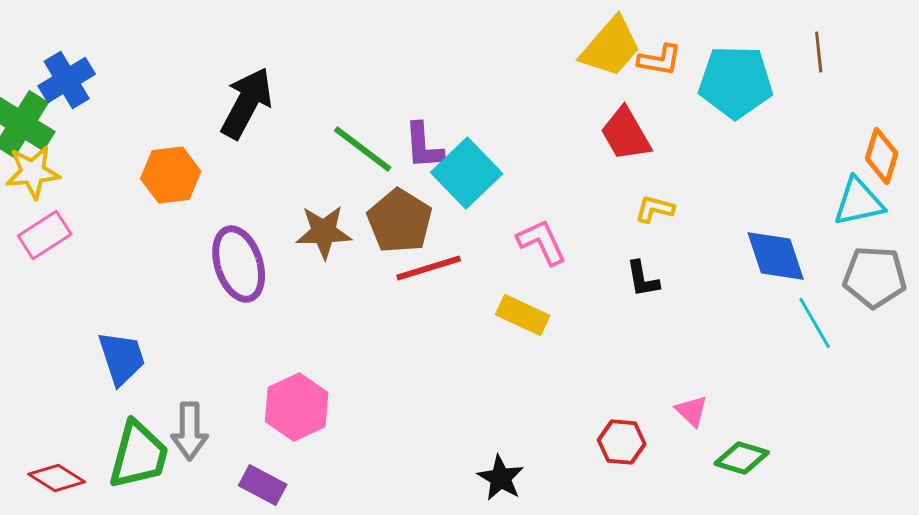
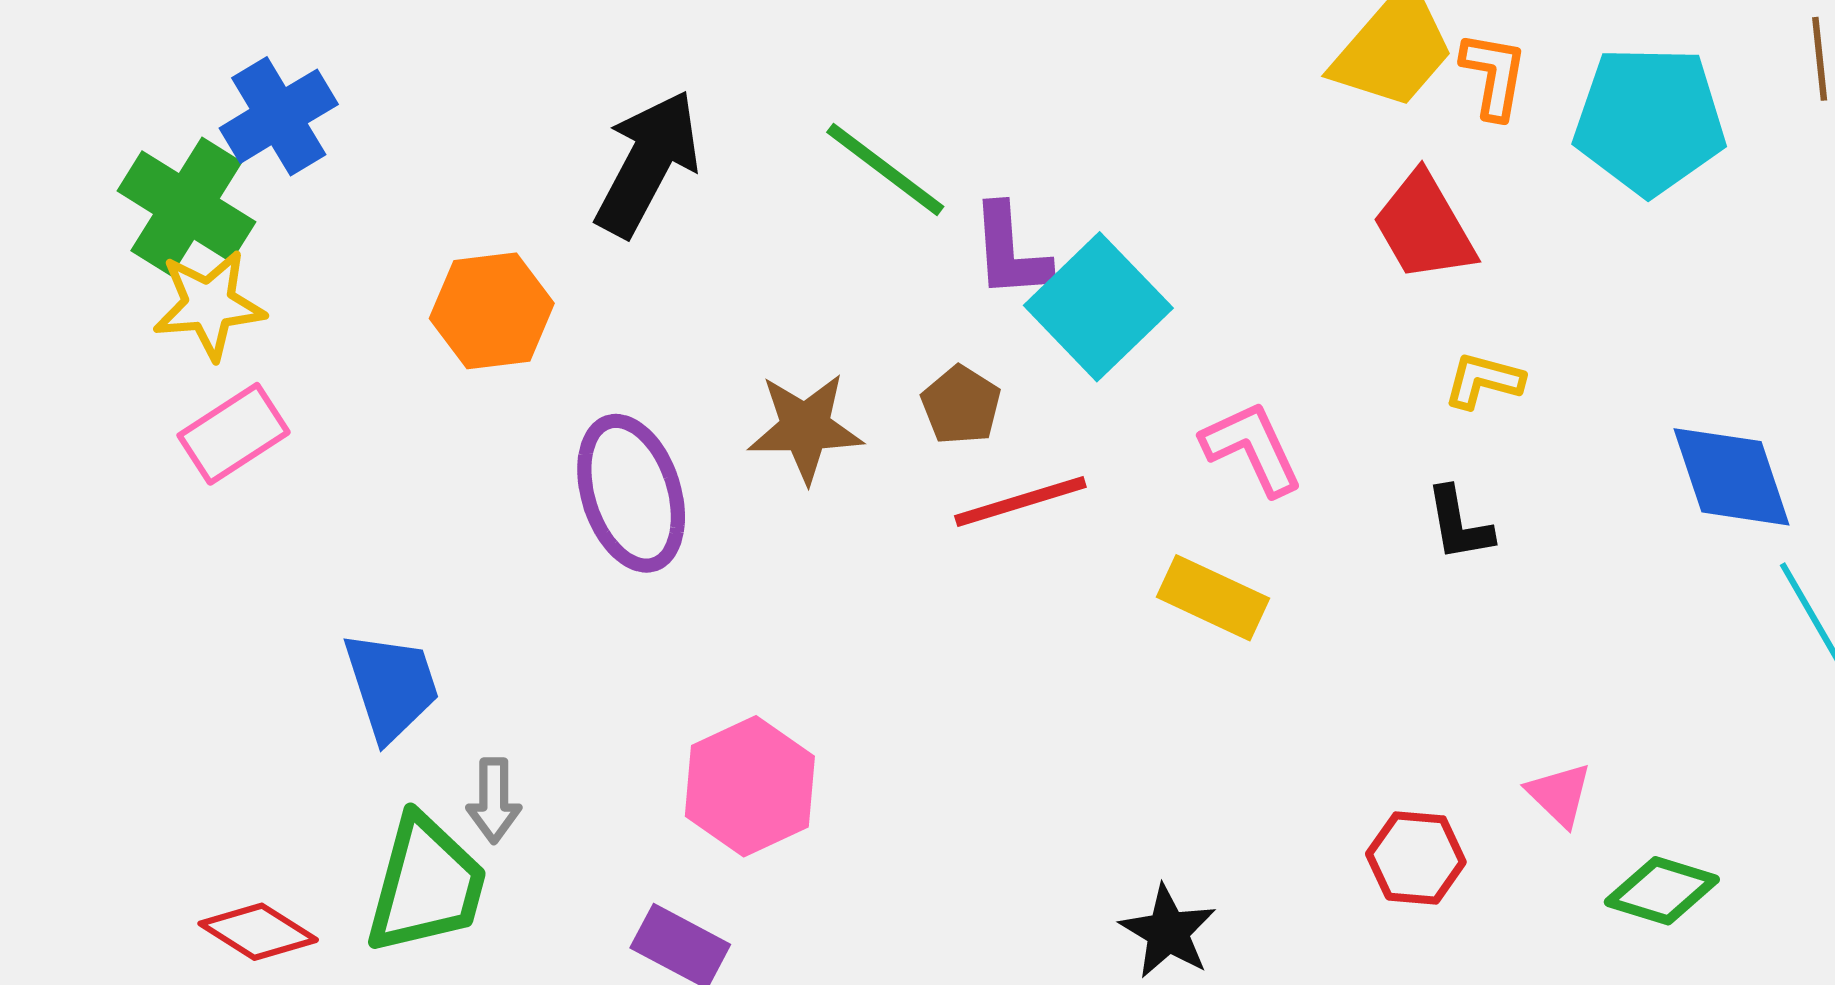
orange L-shape: (660, 60) -> (1494, 75), turned -90
green line: (363, 149) -> (885, 169), moved
brown pentagon: (400, 221) -> (961, 405), size x0.6
gray arrow: (190, 431) -> (494, 801), moved, size x0.7

